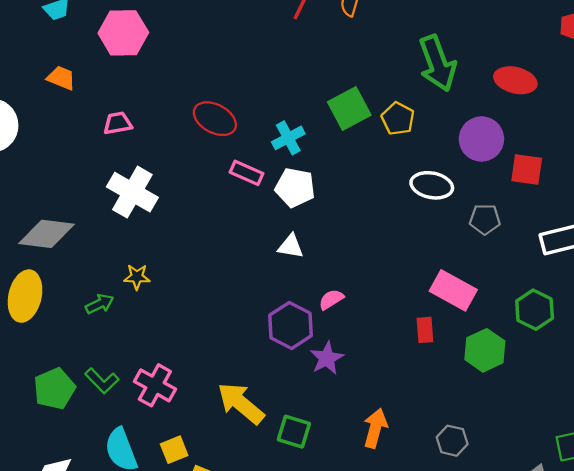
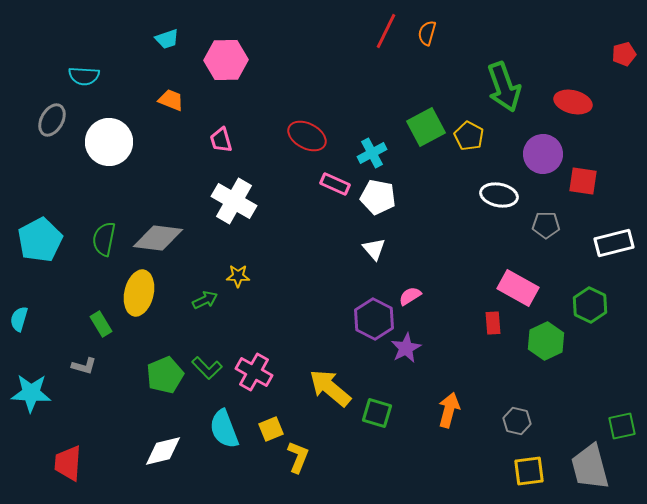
pink trapezoid: (118, 123) -> (221, 140), turned -96
white triangle: (291, 246) -> (374, 249), turned 40

